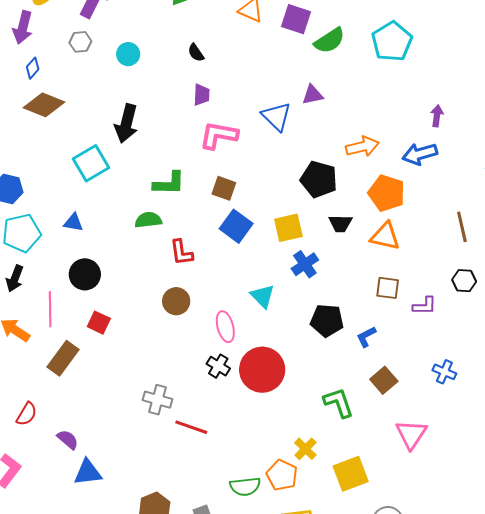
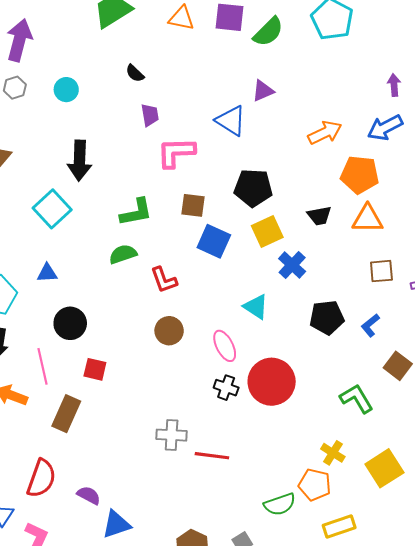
black pentagon: (319, 179) -> (253, 188), moved
red semicircle: (27, 414) -> (41, 478), size x1.5

